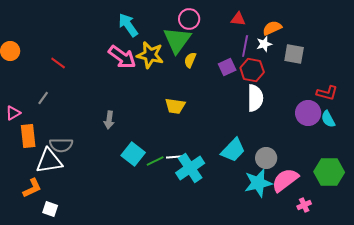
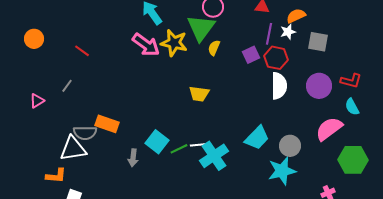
purple circle: (308, 113) -> (319, 86), moved
gray arrow: (109, 120) -> (133, 158), moved
orange rectangle: (28, 136) -> (107, 124), moved, turned -65
pink semicircle: (285, 180) -> (329, 129), moved
orange L-shape: (32, 188) -> (56, 176), turned 30

